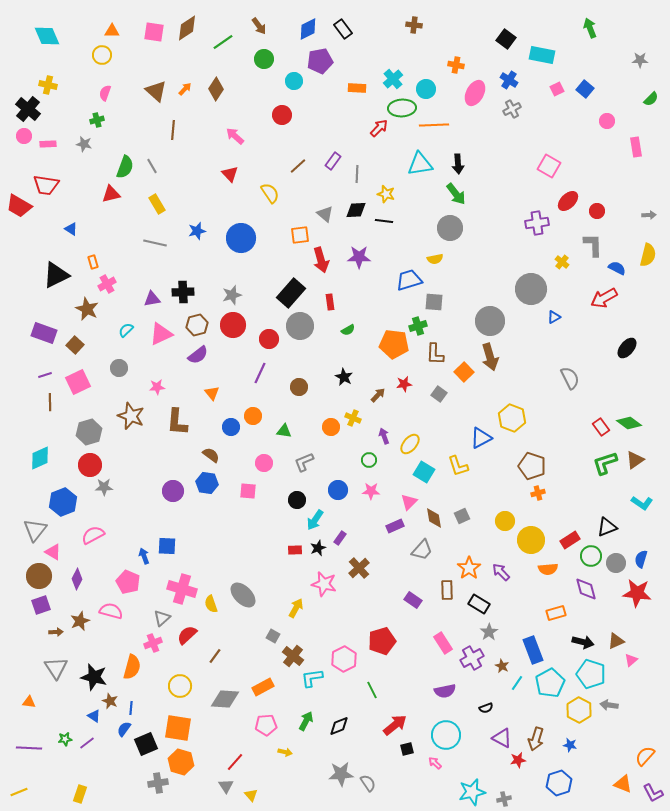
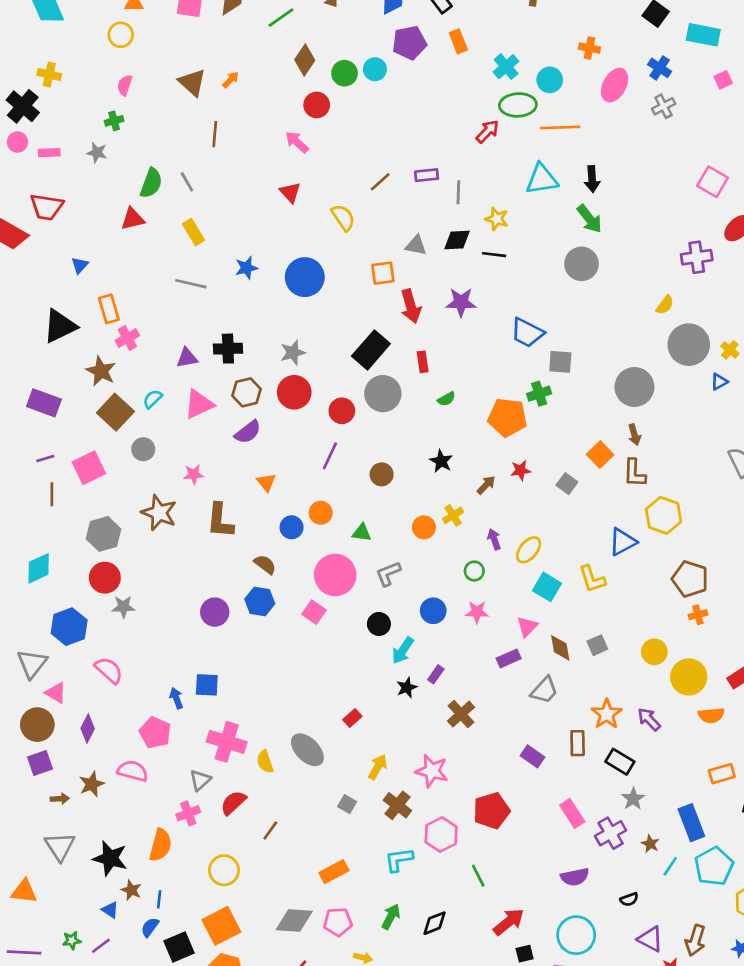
green circle: (264, 59) -> (344, 73), moved
orange rectangle: (357, 88) -> (458, 41), moved, turned 66
brown diamond: (216, 89) -> (305, 60), moved
red circle: (282, 115) -> (317, 105), moved
purple rectangle: (333, 161) -> (427, 175), turned 48
gray triangle: (325, 214) -> (416, 245), turned -30
blue triangle: (71, 229) -> (80, 265), turned 40
yellow semicircle: (435, 259) -> (665, 305), moved, turned -42
orange rectangle: (93, 262) -> (109, 309), size x1.5
yellow cross: (562, 262) -> (730, 350), moved
blue trapezoid: (409, 280) -> (527, 333), turned -136
brown square: (75, 345) -> (115, 412), moved, size x1.5
brown L-shape: (435, 354) -> (634, 473), moved
brown arrow: (490, 357) -> (634, 435), size x0.6
yellow cross: (353, 418) -> (453, 515), turned 35
pink circle: (264, 463) -> (335, 575), size x1.8
pink square: (248, 491) -> (314, 612), turned 30
pink semicircle: (93, 535) -> (109, 670), turned 70
red rectangle: (295, 550) -> (352, 718), moved, turned -40
pink star: (324, 584) -> (432, 771), moved
brown cross: (293, 656) -> (397, 805), moved
gray diamond: (225, 699) -> (294, 921), moved
orange triangle: (29, 702) -> (24, 891), size x1.5
orange square: (178, 728) -> (221, 926), turned -36

